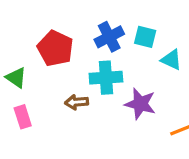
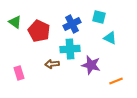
cyan square: (145, 37) -> (99, 17), moved
green triangle: (16, 78) -> (15, 22), moved

